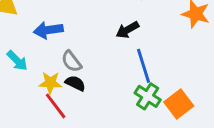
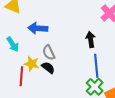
black arrow: (127, 30) -> (91, 39), turned 98
red line: (56, 106) -> (21, 76), moved, turned 30

